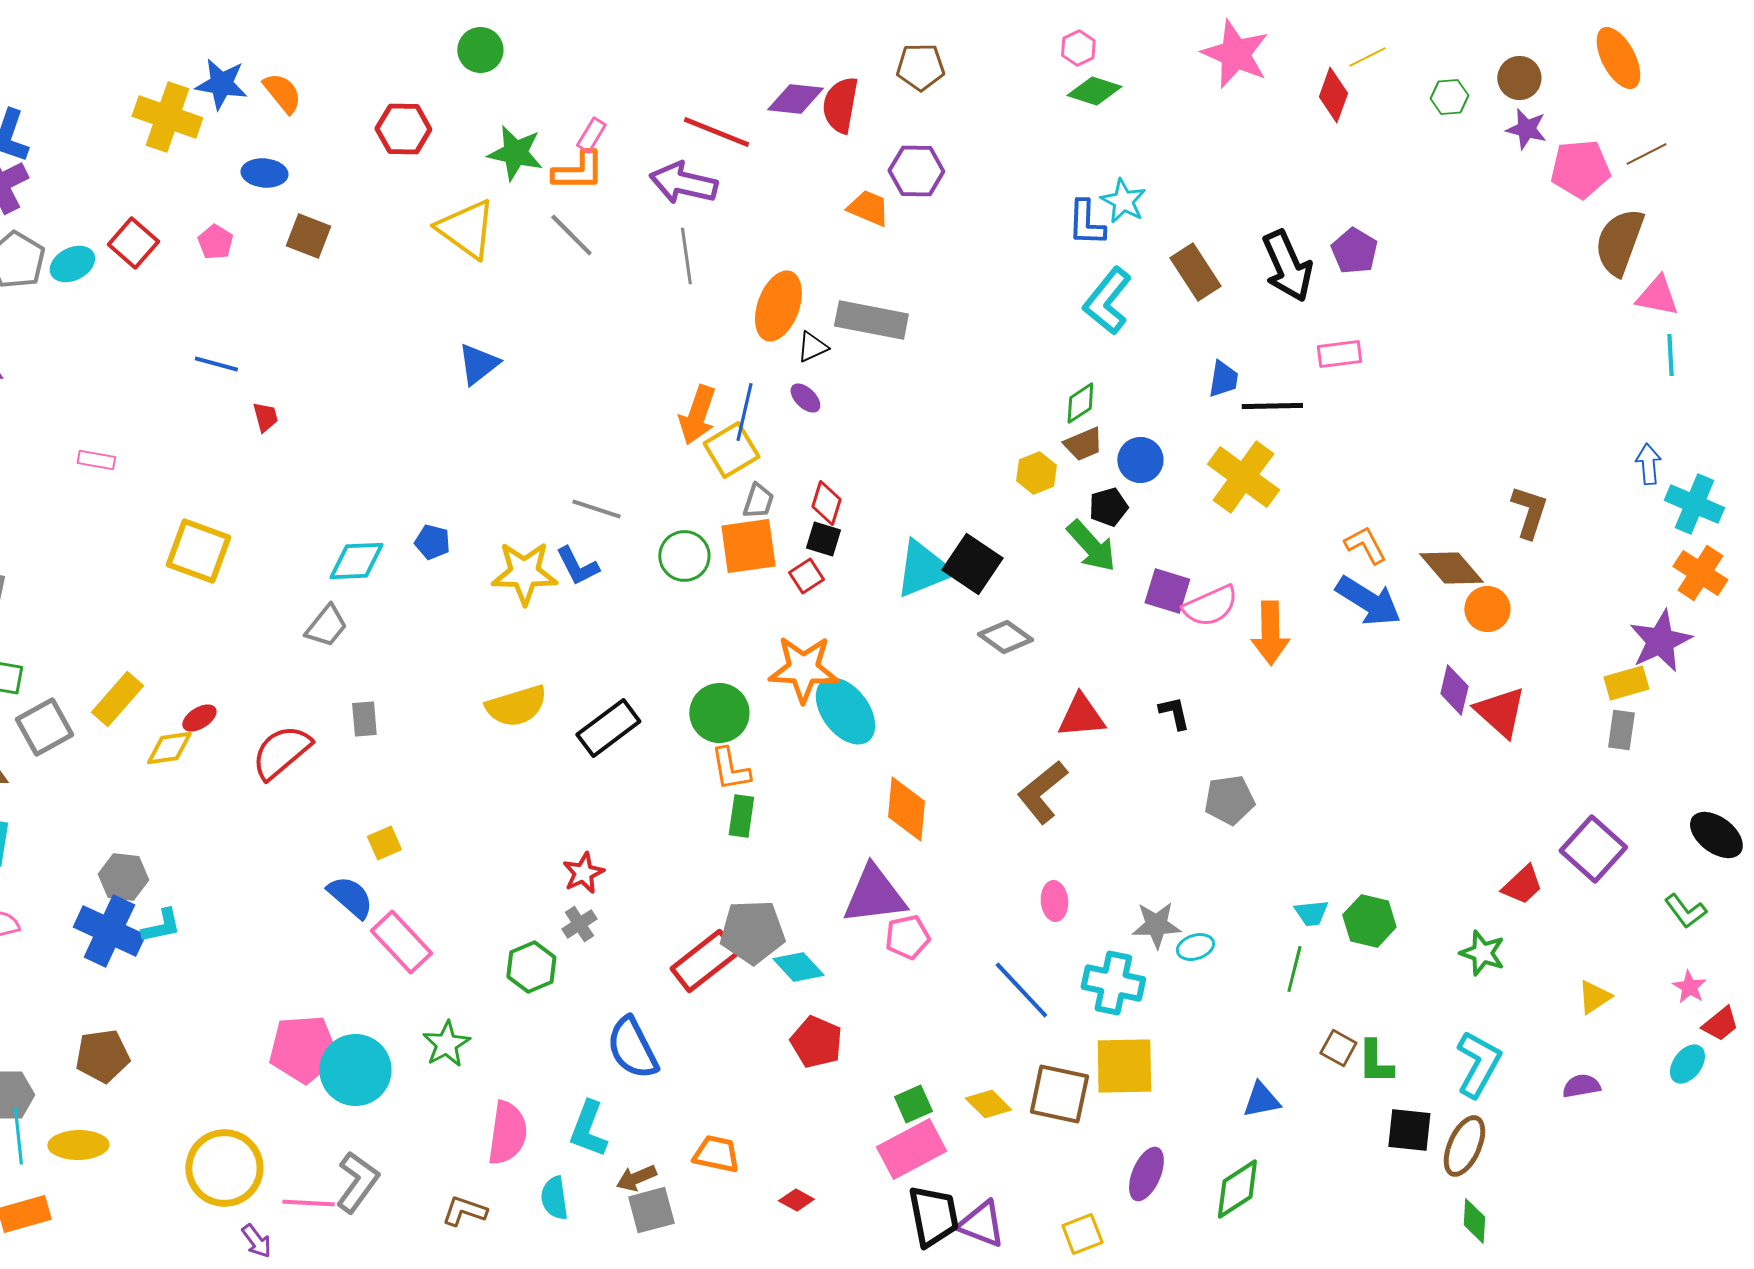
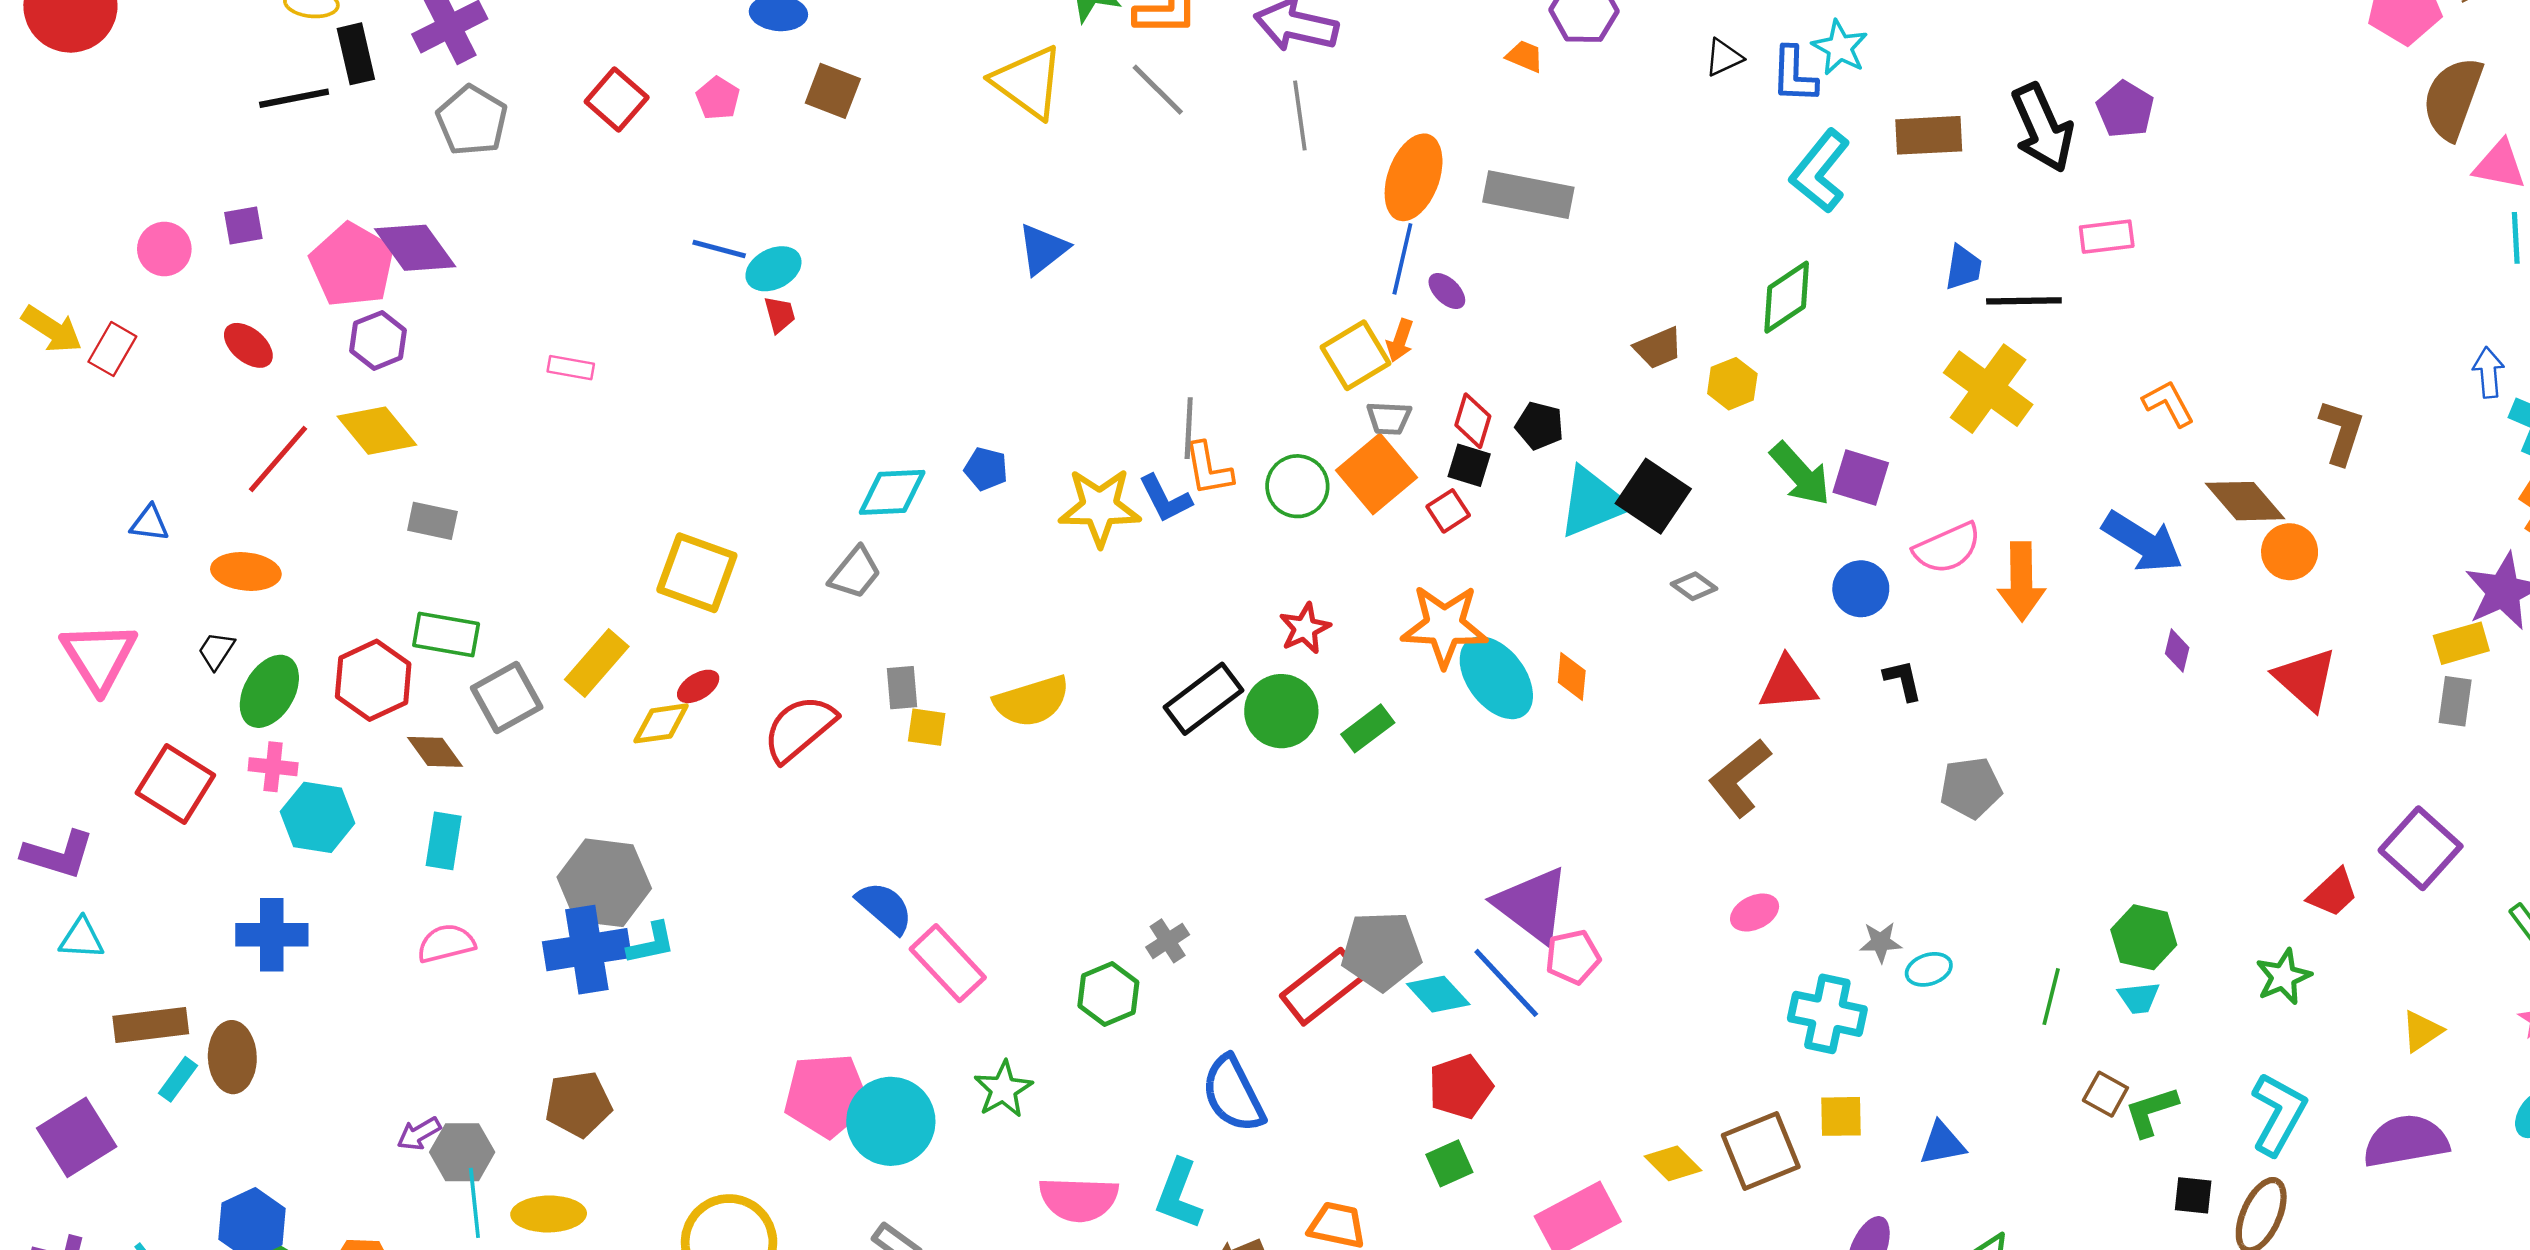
orange trapezoid: (868, 208) -> (1525, 56), size x0.7
cyan ellipse: (72, 264) -> (773, 269), moved
brown rectangle: (1195, 272) -> (1929, 135), turned -60
black triangle: (812, 347) -> (1724, 57), moved
green diamond: (1080, 403) -> (1787, 297), size x1.4
blue line: (744, 412) -> (1402, 259), moved
orange arrow: (697, 415) -> (1400, 340), moved, size x0.6
brown trapezoid: (1083, 444) -> (1658, 348), moved
blue circle: (1140, 460) -> (1861, 589), moved
gray trapezoid: (758, 501) -> (1389, 418), turned 75
black pentagon: (1108, 507) -> (1540, 426), moved, turned 30
gray line: (596, 509) -> (1189, 428), turned 75
orange L-shape: (1365, 545) -> (2168, 403), moved
orange square: (748, 546) -> (1376, 474), turned -32
yellow square: (198, 551) -> (697, 573), moved
purple square: (1167, 591) -> (1861, 478), moved
gray diamond: (1005, 637) -> (1694, 586), size x0.7
purple diamond: (1454, 690) -> (2177, 651), moved, size x0.7
yellow semicircle: (516, 706) -> (1032, 701), moved
green circle: (719, 713) -> (1281, 711), moved
orange L-shape: (730, 769) -> (1208, 469), moved
orange diamond: (906, 809) -> (1572, 677), moved, size x0.6
green rectangle: (741, 816) -> (1368, 728), moved, turned 45
yellow square: (384, 843) -> (927, 727), moved, turned 32
red star: (583, 873) -> (1305, 628), moved
gray hexagon: (123, 877) -> (604, 883), size x1.5
purple triangle: (874, 895) -> (1532, 905), turned 44
pink ellipse: (1054, 901) -> (1755, 913), turned 69
cyan trapezoid: (1311, 913) -> (2139, 998), moved
gray star: (1156, 925) -> (1881, 942), size x0.7
blue cross: (109, 931) -> (587, 950), turned -34
green star: (1482, 953) -> (2283, 977), turned 30
blue line: (1021, 990) -> (1506, 983), moved
red pentagon: (816, 1042) -> (1460, 1087), turned 30
green L-shape: (1375, 1062) -> (2151, 1111), turned 72
yellow square: (1124, 1066) -> (1841, 1116), size x0.6
purple semicircle: (1581, 1086) -> (2406, 1141), size x1.8
brown square: (1059, 1094) -> (1761, 1151), turned -34
blue triangle: (1261, 1100) -> (1942, 1144), moved
green square: (913, 1104) -> (1449, 1163), moved
black square: (1409, 1130) -> (2193, 1195), size x0.7
pink semicircle: (507, 1133) -> (1079, 1199), turned 84

